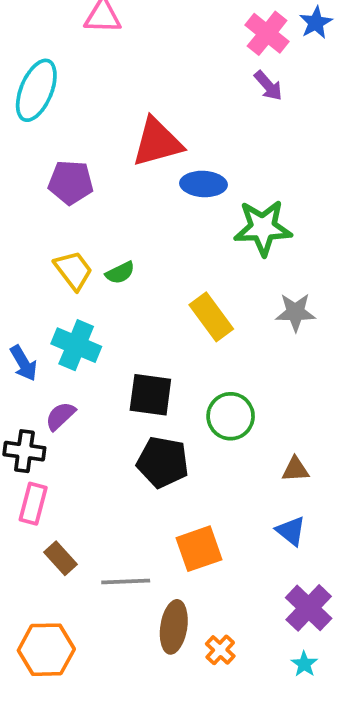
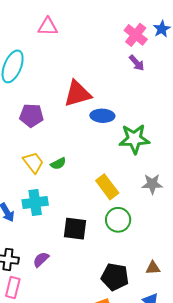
cyan cross: (76, 345) -> (35, 203), turned -30
purple semicircle: (60, 416) -> (41, 260), moved
green circle: (231, 416) -> (118, 220), moved
black pentagon: (163, 462) -> (115, 277), moved

